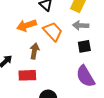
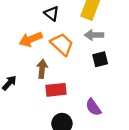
red rectangle: (27, 75) -> (56, 90), moved
purple semicircle: (85, 76) -> (93, 107), moved, size x0.7

